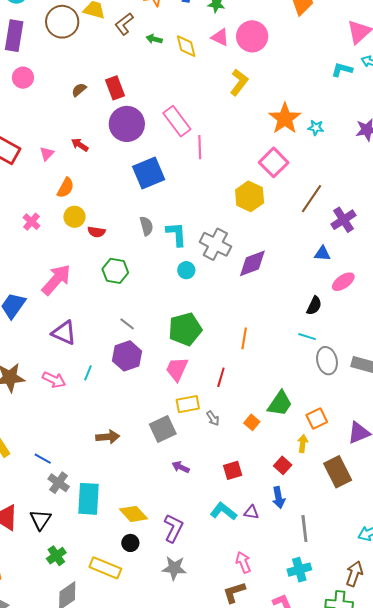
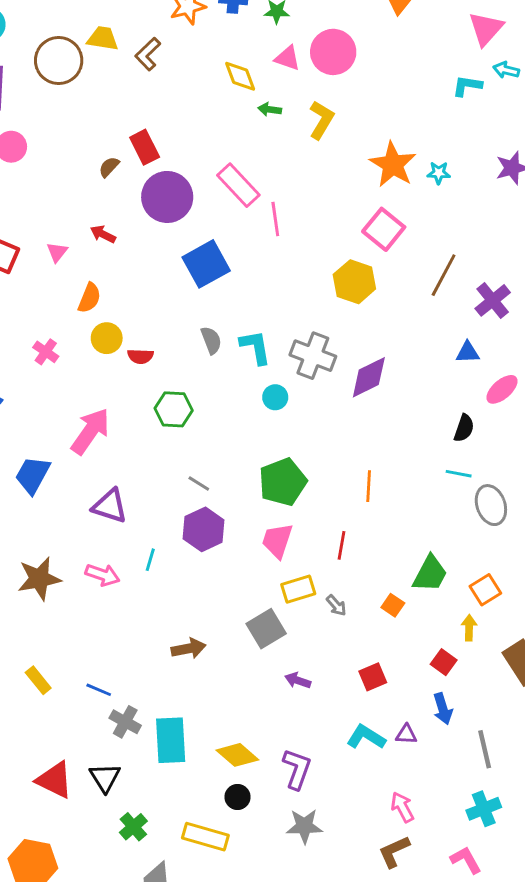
green arrow: (154, 39) -> (270, 109), moved
brown semicircle: (79, 90) -> (109, 167), moved

